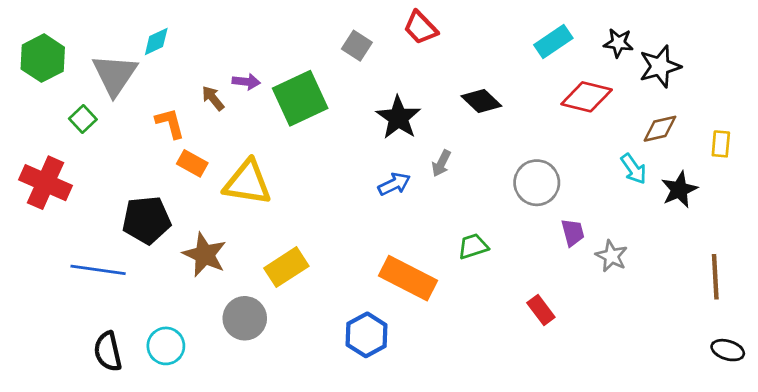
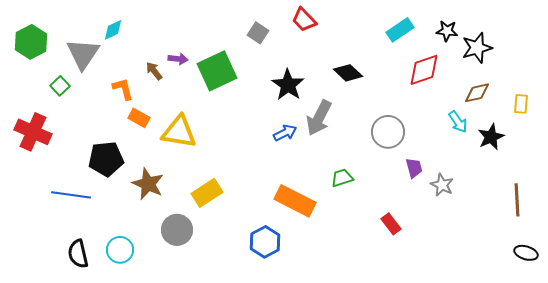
red diamond: (587, 97) -> (424, 70), turned -33
gray arrow: (441, 163) -> (319, 118), size x1.8

